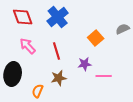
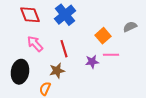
pink line: (104, 76) -> (111, 55), moved
brown star: (59, 78) -> (57, 71), moved

